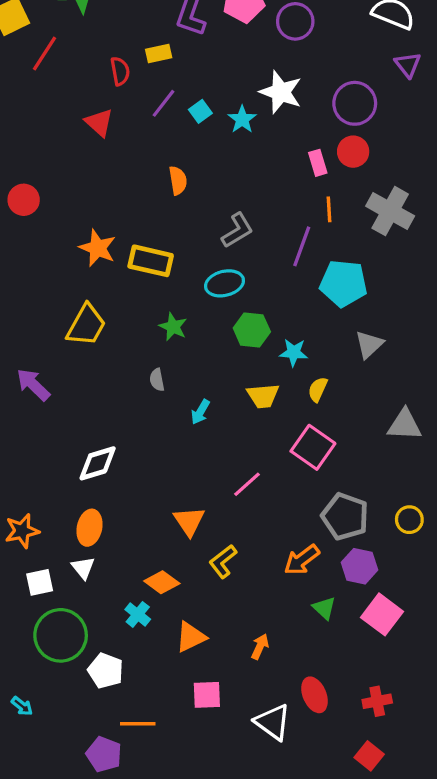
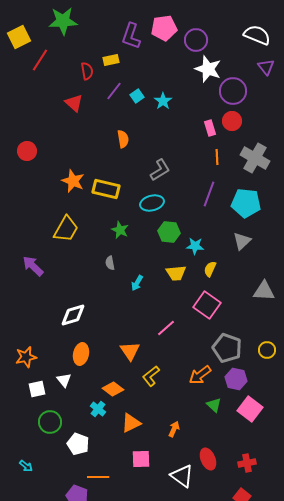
white star: (281, 92) -> (208, 69), moved
purple line: (302, 246) -> (209, 194), moved
cyan pentagon: (343, 283) -> (246, 203), moved
orange ellipse: (89, 528) -> (81, 354), moved
green circle: (61, 635) -> (50, 422), size x0.7

